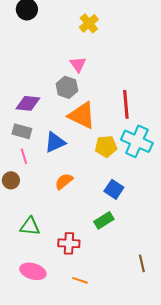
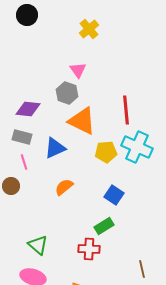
green triangle: (30, 226) -> (38, 245), moved, turned 35
red cross: (69, 243) -> (89, 249), moved

